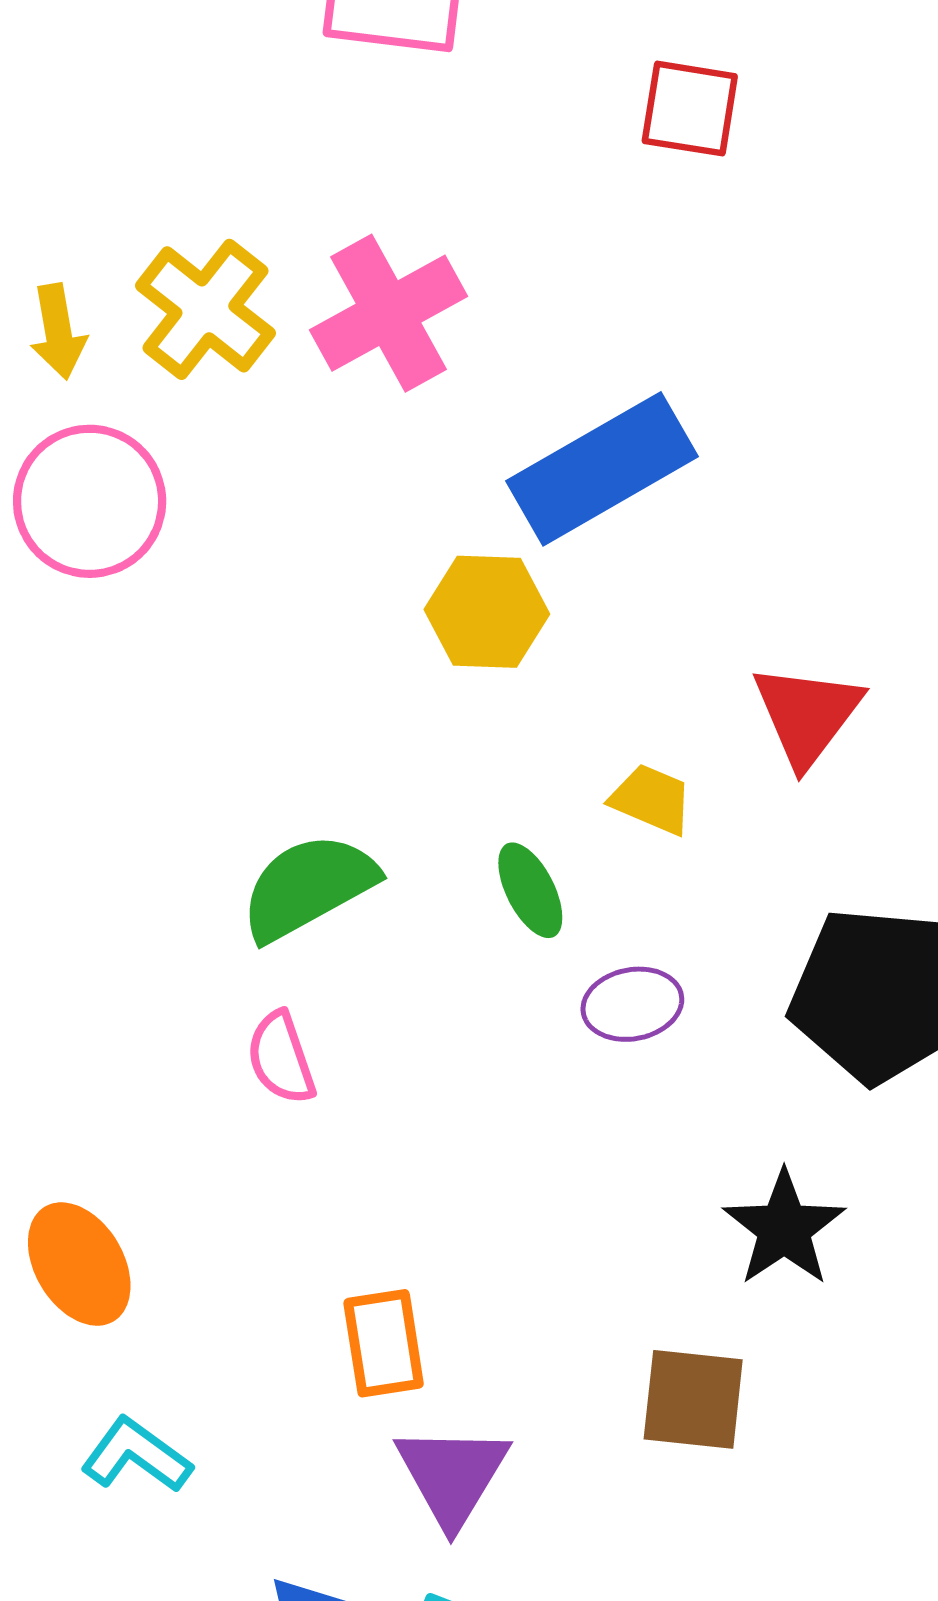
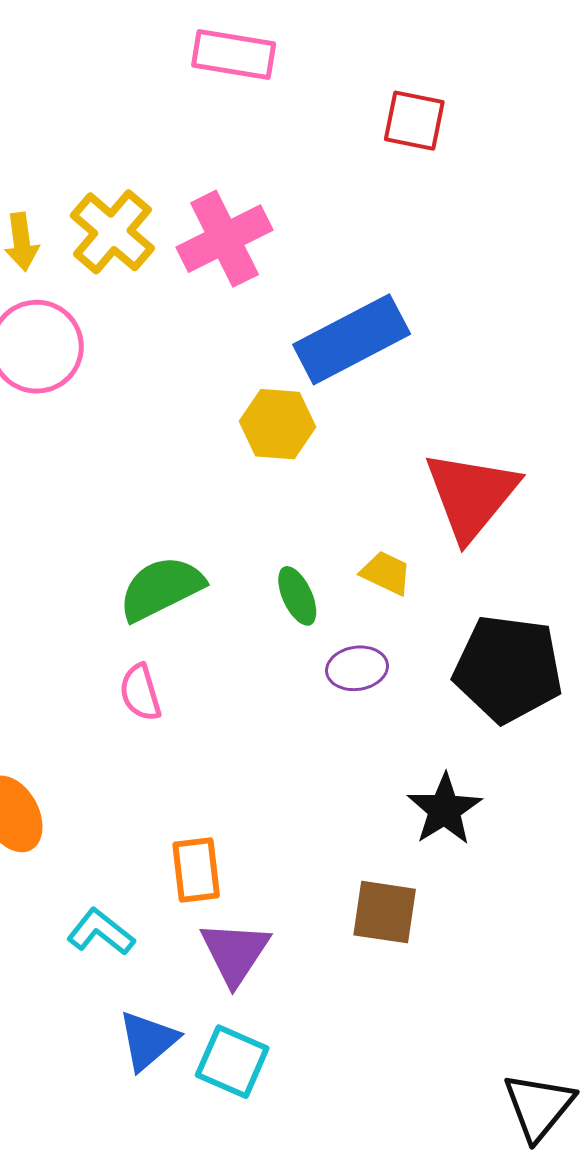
red triangle: (807, 715) -> (471, 495), size x1.4
yellow trapezoid: (651, 799) -> (386, 573), moved
cyan L-shape: (136, 1455) -> (101, 932), moved

